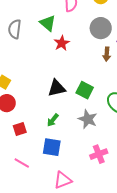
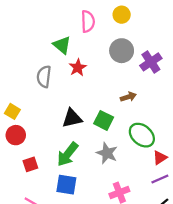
gray semicircle: (15, 29) -> (44, 77), moved
brown arrow: (107, 54) -> (128, 97), moved, turned -112
green arrow: (53, 120) -> (68, 154), size x1.6

